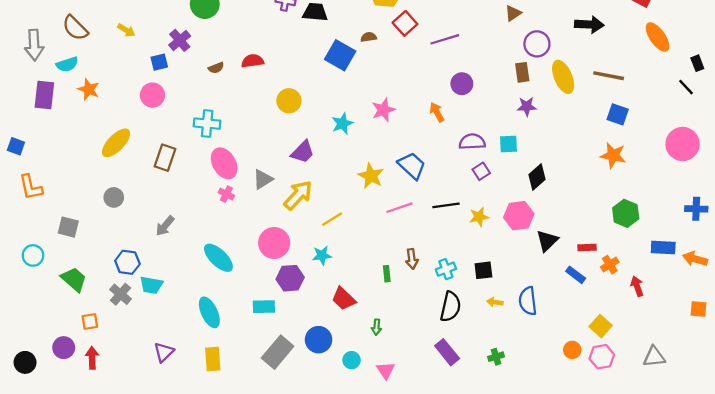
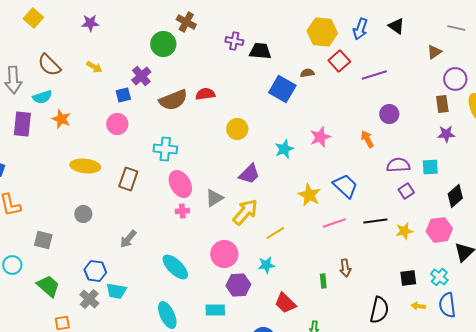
brown semicircle: (216, 68) -> (173, 100), size x2.0
yellow ellipse: (116, 143) -> (85, 166), turned 52
pink cross: (226, 194) -> (182, 211), turned -32
cyan cross: (446, 269) -> (439, 277), moved, turned -30

